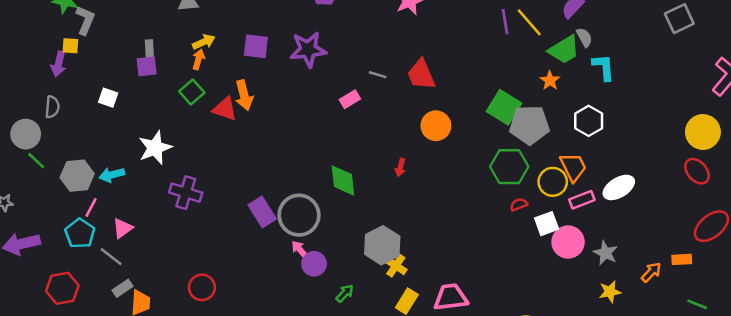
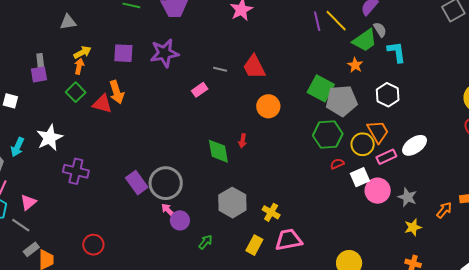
cyan arrow: (112, 175) -> (17, 147), moved, turned -48
green diamond: (343, 180) -> (218, 151), moved
yellow cross: (396, 266) -> (271, 212), moved

